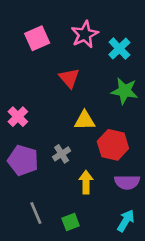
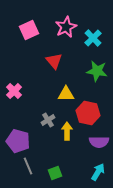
purple pentagon: (23, 160) -> (18, 141), moved
yellow arrow: (86, 182) -> (67, 131), moved

